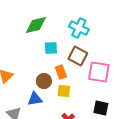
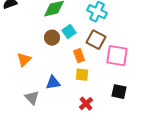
cyan square: (51, 48) -> (69, 32), turned -32
brown circle: (44, 81) -> (52, 38), moved

